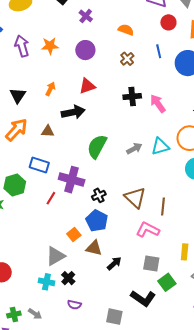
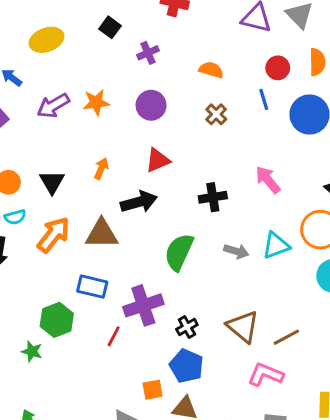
purple cross: (86, 16) -> (148, 53), turned 32
red circle: (168, 22) -> (278, 68), moved
purple arrow: (22, 46) -> (53, 106), turned -100
black cross: (132, 97) -> (213, 197), moved
brown triangle: (48, 131) -> (102, 234), size x1.6
gray arrow: (134, 149) -> (236, 251), turned 49
purple cross: (72, 180) -> (143, 305), turned -30
brown line: (163, 206) -> (286, 337), turned 60
orange square: (74, 235) -> (153, 390), turned 32

